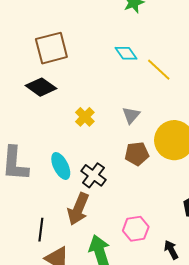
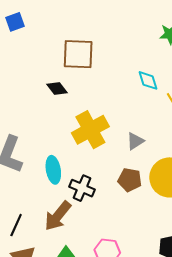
black diamond: (41, 87) -> (57, 88), size x0.7
yellow cross: (85, 117) -> (90, 130), size x1.8
black cross: (93, 175) -> (82, 188), turned -30

